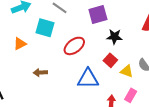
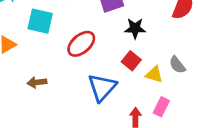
blue triangle: (88, 79) -> (102, 87), turned -45

